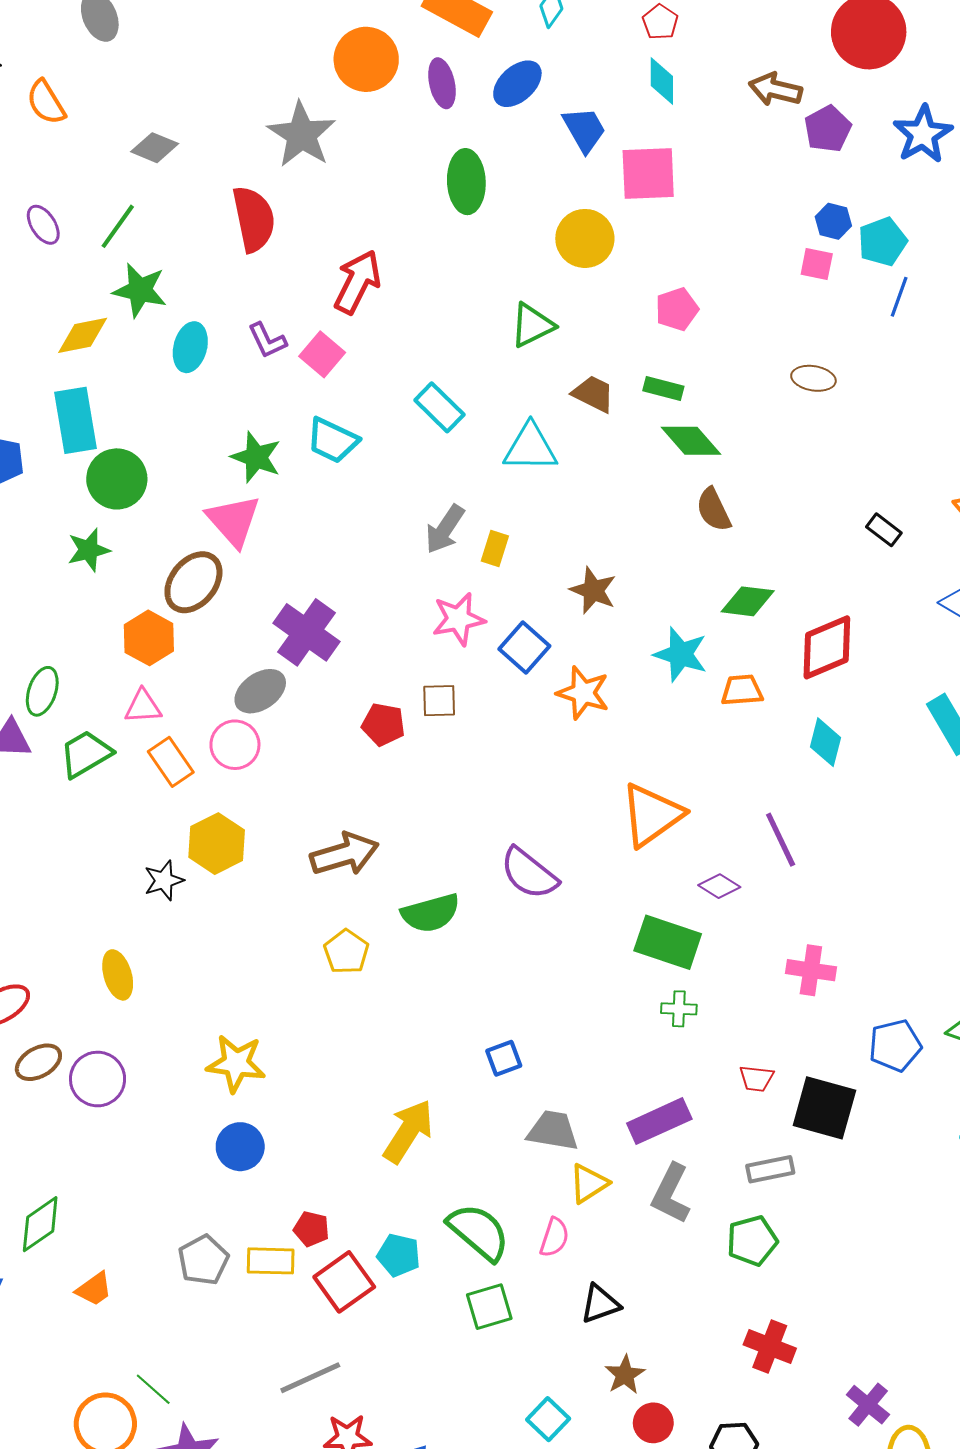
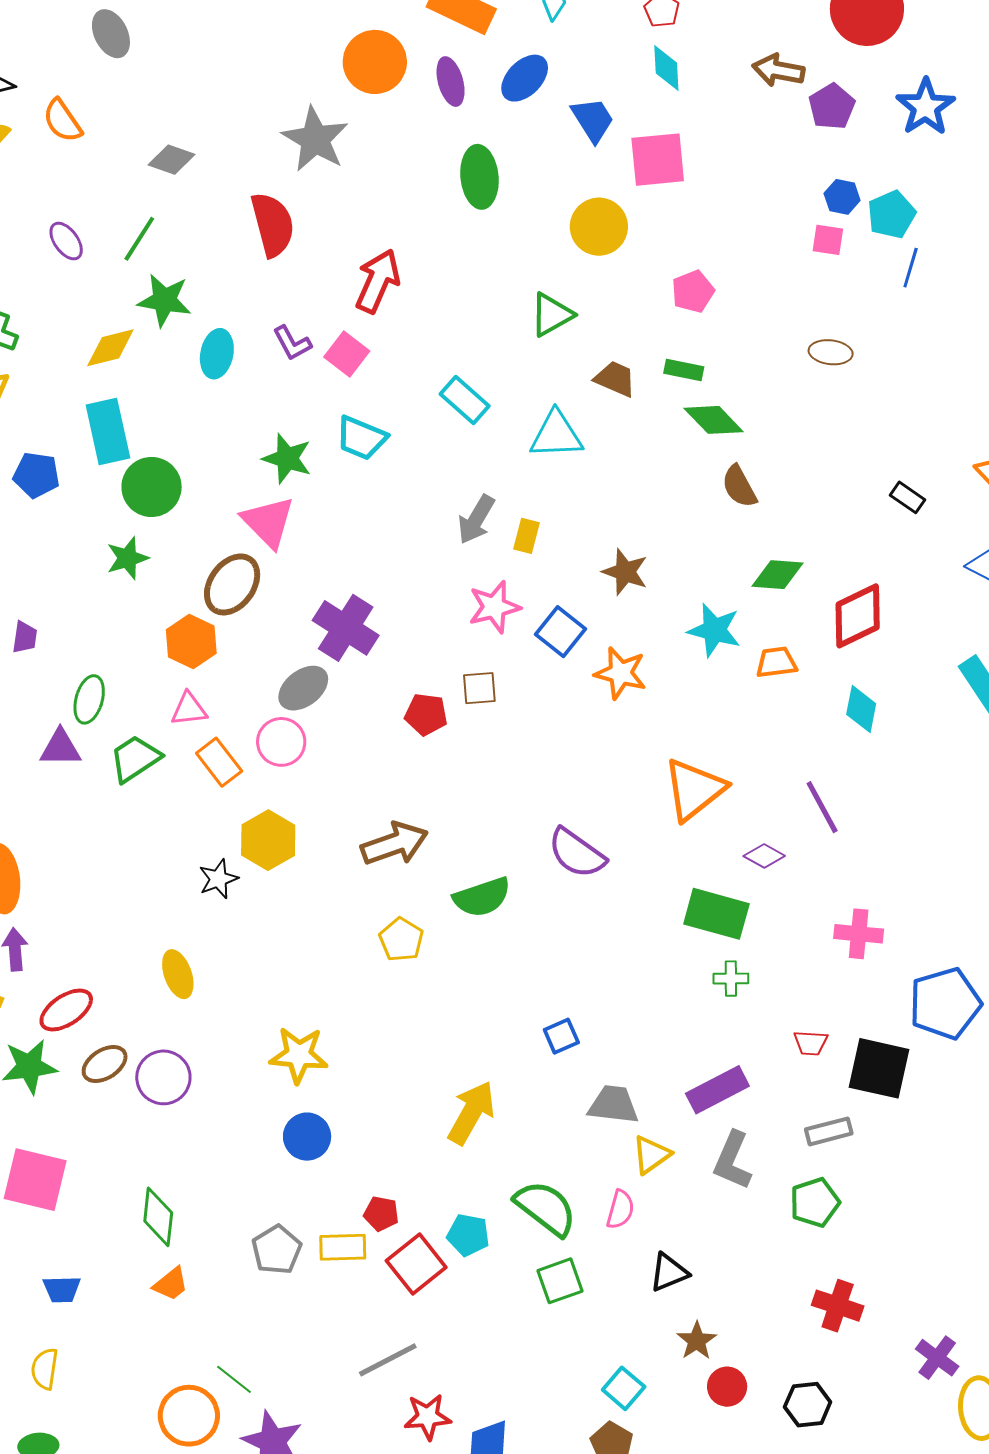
blue pentagon: (895, 1046) -> (945, 1003), size x1.4
green diamond: (40, 1224) -> (158, 1217), moved, turned -46

